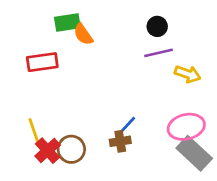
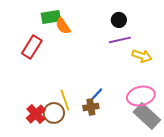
red rectangle: (42, 62) -> (32, 47), turned -50
yellow line: (34, 132) -> (65, 100), moved

